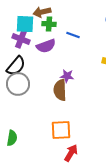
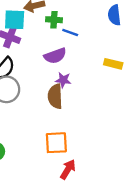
green cross: (49, 24) -> (54, 20), moved
purple semicircle: (46, 46) -> (55, 56), moved

